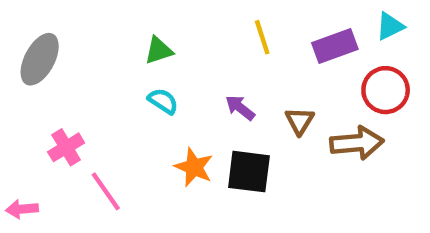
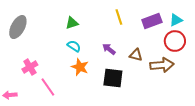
cyan triangle: (390, 26) -> (176, 20), moved
brown triangle: (300, 121) -> (136, 55), turned -48
orange star: (194, 167) -> (80, 67), moved

